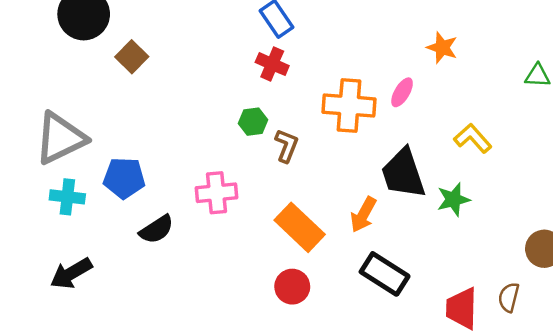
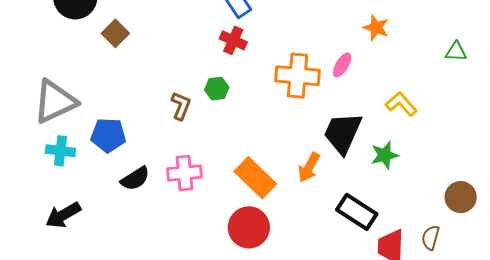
brown L-shape: (286, 146) -> (181, 106), moved
black trapezoid: (403, 173) -> (343, 133), turned 42
pink cross: (216, 193) -> (184, 173), moved
black rectangle: (385, 274) -> (357, 212), moved
red circle: (292, 287) -> (249, 227), size x1.4

